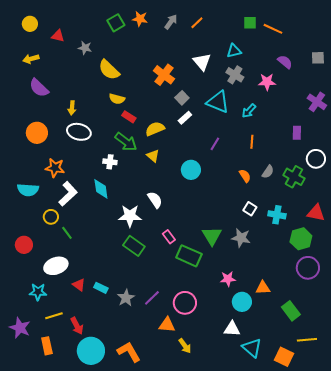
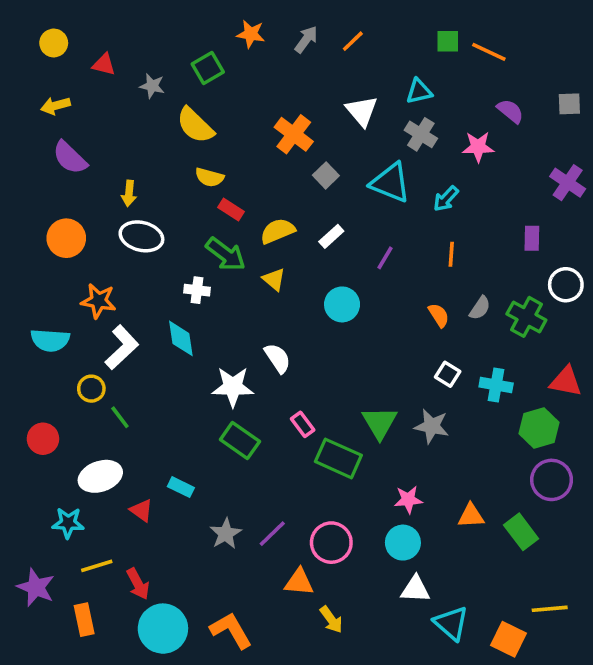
green square: (116, 23) -> (208, 68), moved
white rectangle: (185, 118) -> (331, 236), moved
cyan rectangle: (101, 288) -> (181, 487), moved
cyan circle: (242, 302) -> (403, 543), moved
green rectangle: (291, 311) -> (521, 532), moved

